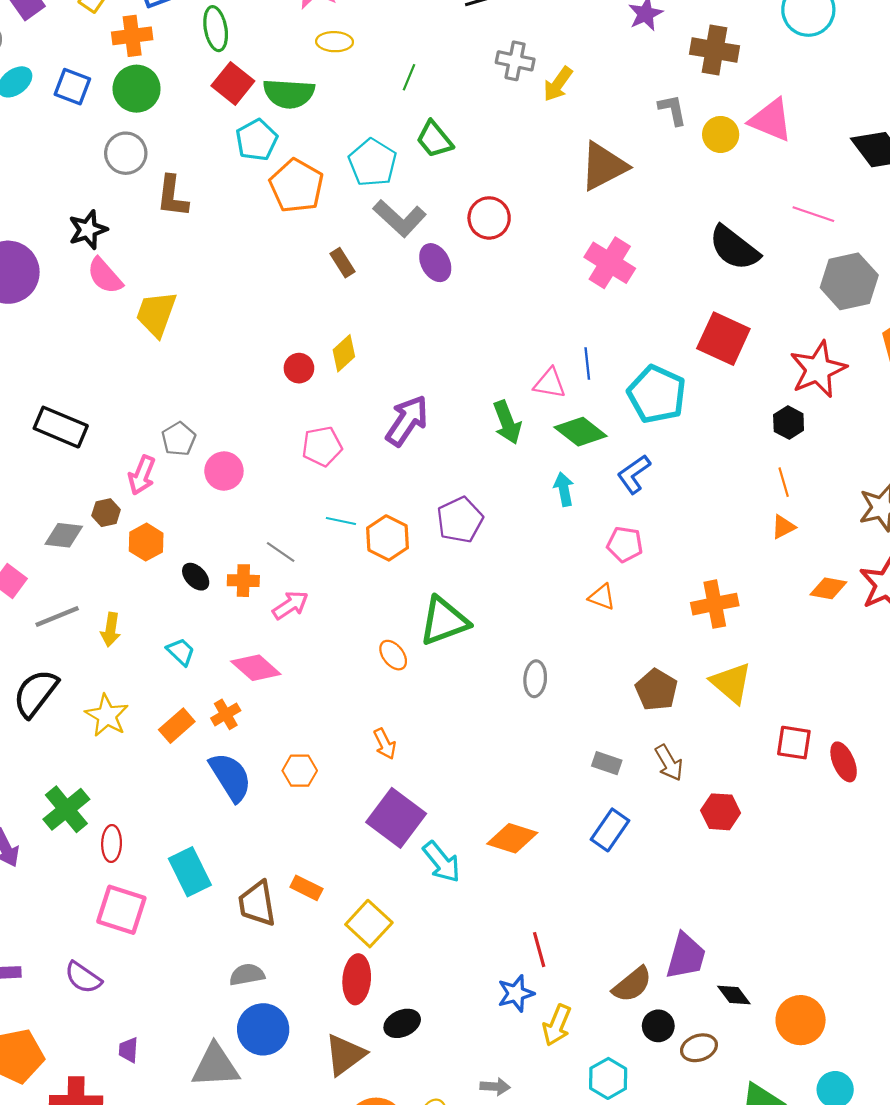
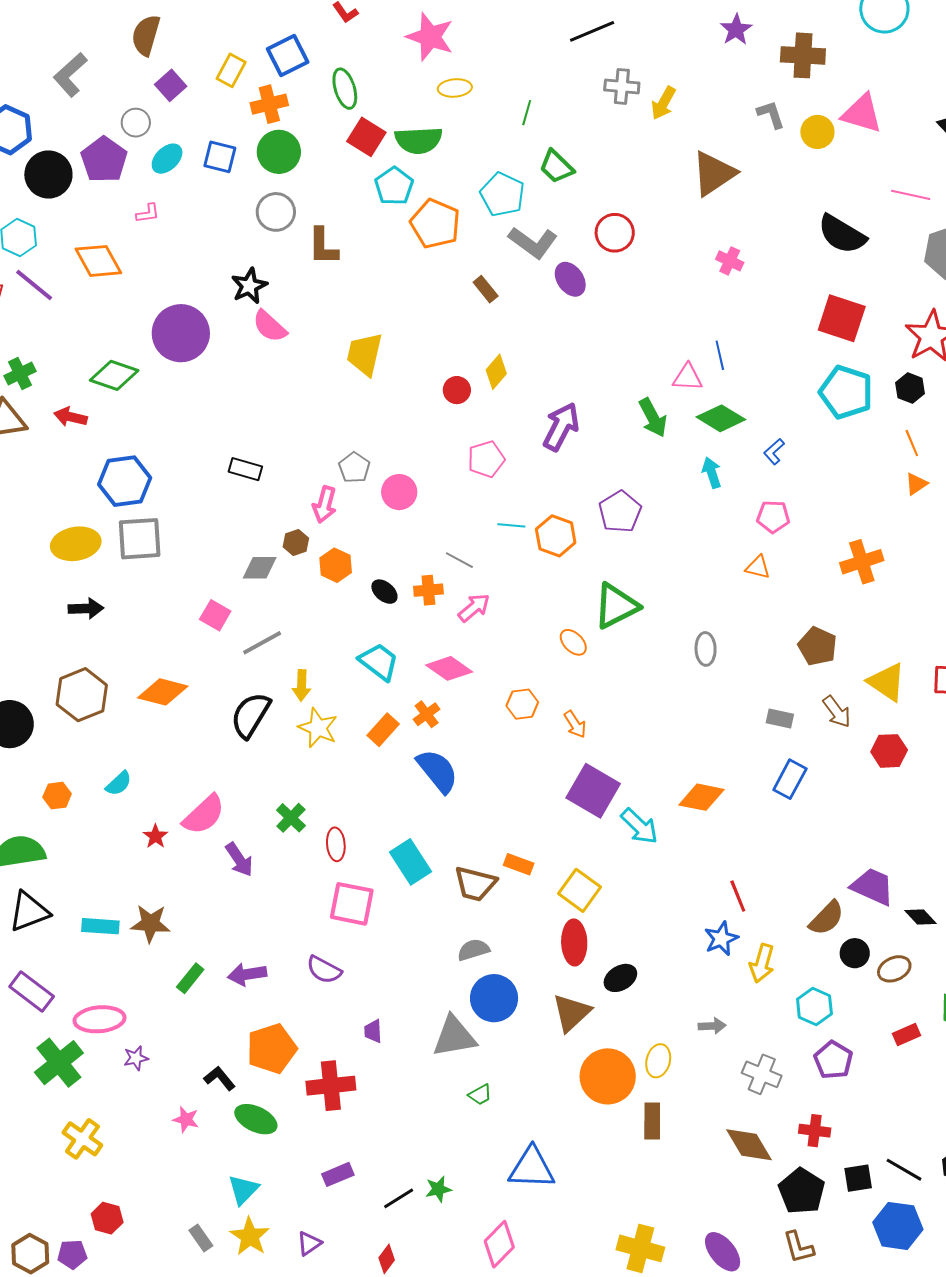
pink cross: (610, 263) -> (730, 261), size x0.6
yellow trapezoid: (156, 314) -> (365, 354), moved
cyan pentagon: (657, 394) -> (846, 392), moved
black rectangle: (61, 427) -> (245, 469), size x0.7
blue L-shape: (634, 474) -> (774, 452), size x0.7
yellow arrow: (111, 630) -> (302, 685), moved
cyan trapezoid: (181, 652) -> (379, 662), size x1.5
yellow triangle: (731, 683) -> (887, 682), moved
orange hexagon: (300, 771) -> (522, 704), moved
green cross: (66, 809) -> (291, 818), size x0.7
brown trapezoid: (257, 903) -> (475, 884), turned -60
purple trapezoid: (686, 956) -> (873, 887), turned -75

